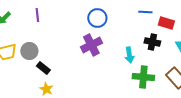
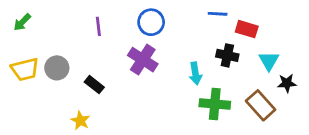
purple line: (37, 15) -> (98, 26), moved
purple cross: (91, 45) -> (143, 60), turned -30
black rectangle: (43, 68) -> (94, 85), moved

